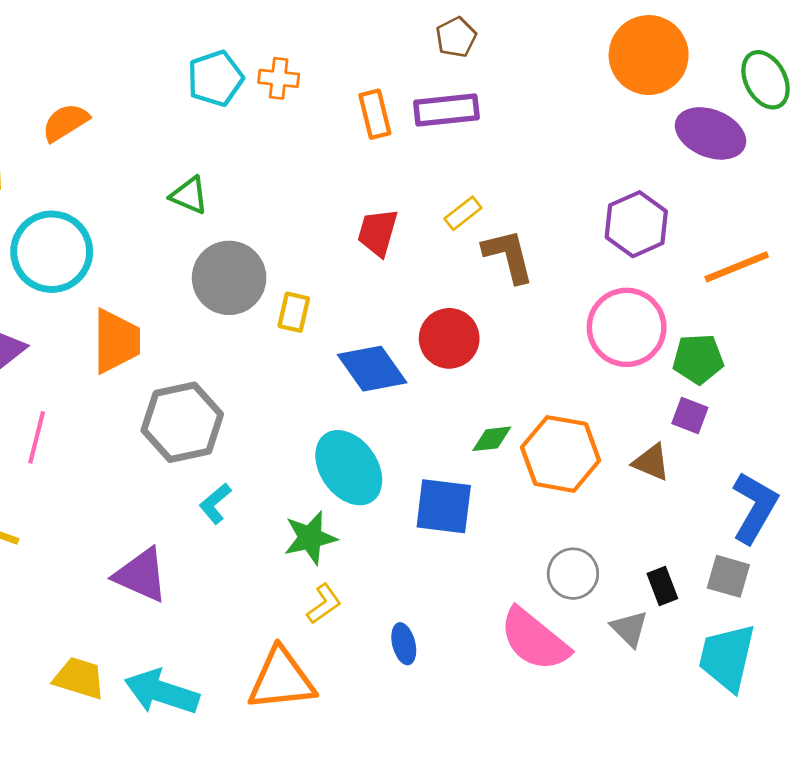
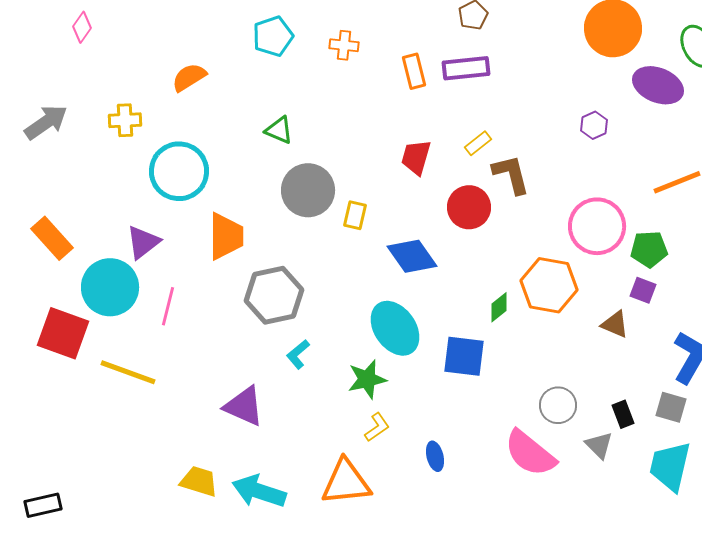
cyan pentagon: (215, 78) -> (273, 36), moved
purple hexagon: (636, 224) -> (594, 125), moved, size x0.6
red circle: (449, 338) -> (469, 207), moved
green diamond: (492, 439) -> (499, 307), turned -32
orange hexagon: (561, 454) -> (549, 285), moved

